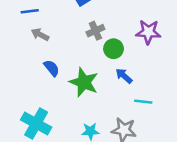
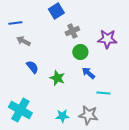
gray cross: (95, 31) -> (72, 31), moved
green star: (84, 82) -> (57, 78), size x0.7

